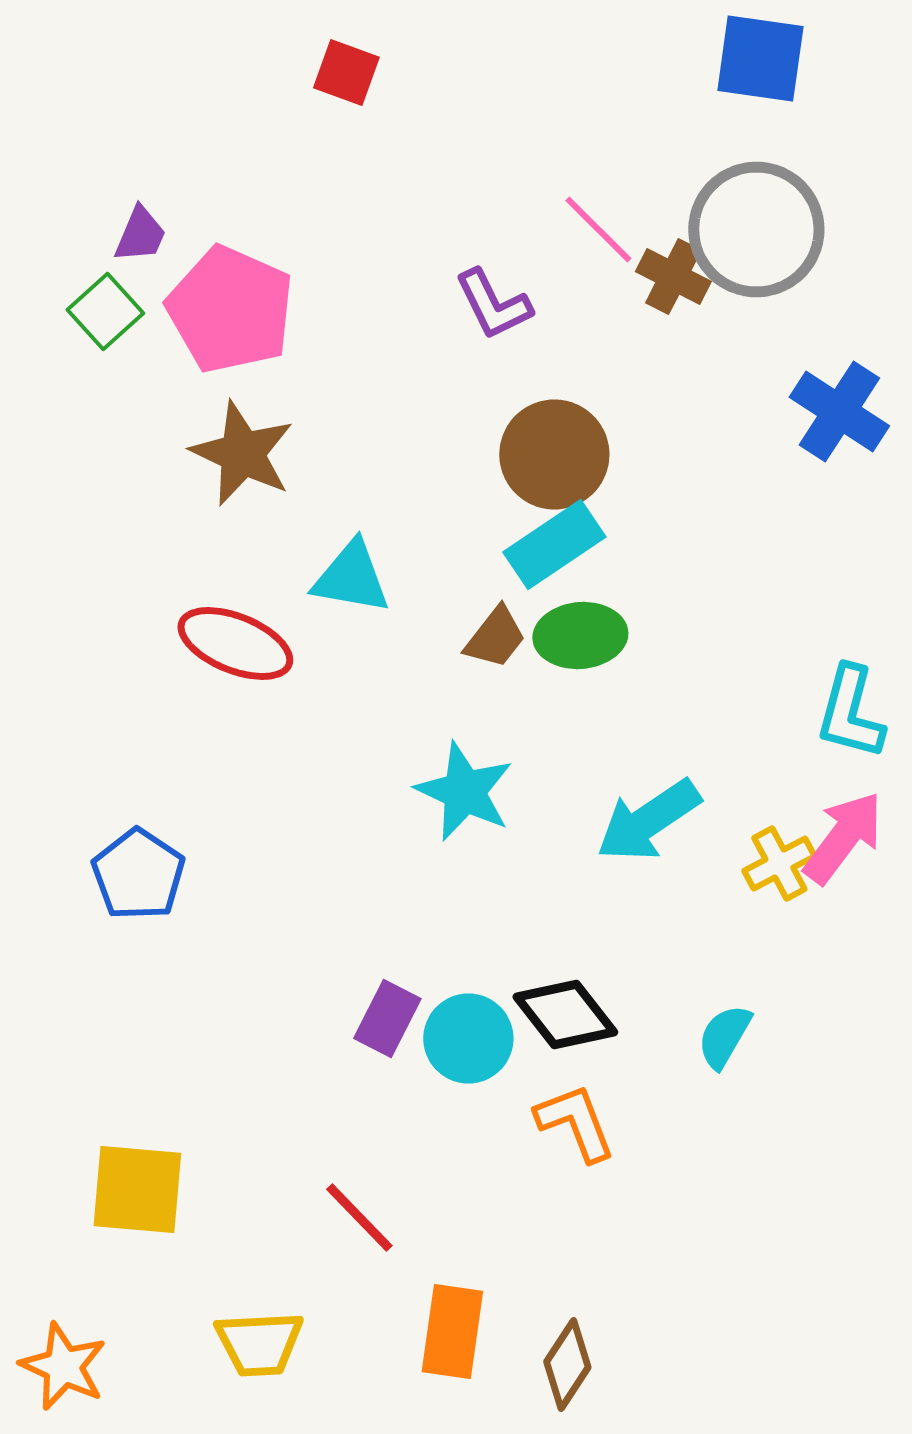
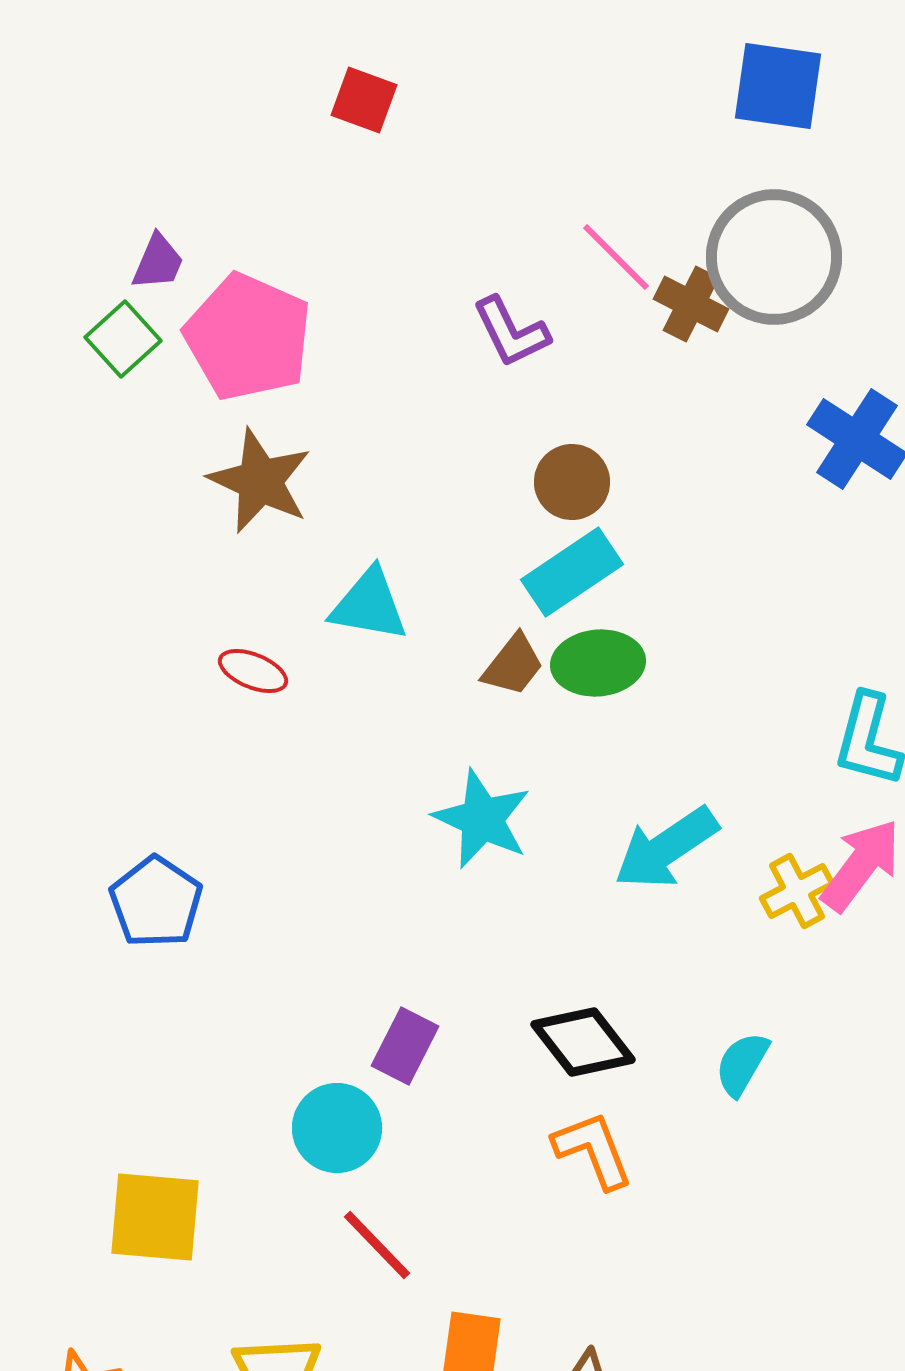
brown circle: (554, 454) -> (572, 482), size x0.7
red ellipse: (235, 644) -> (253, 671), size x0.6
cyan circle: (468, 1038) -> (337, 1128), moved

